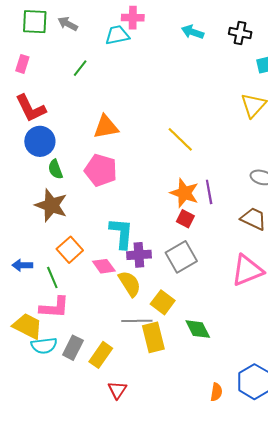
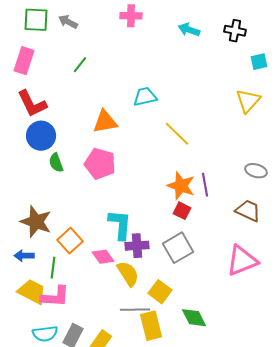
cyan trapezoid: (117, 35) -> (145, 97), moved
pink rectangle: (22, 64) -> (24, 61), size x1.5
brown star: (51, 205) -> (36, 222), moved
green line: (52, 278) -> (53, 268), turned 30
yellow trapezoid: (28, 326) -> (32, 292), moved

